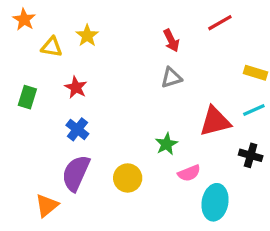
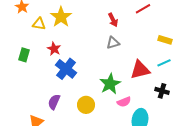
yellow star: (87, 36) -> (61, 17), size x1.5
blue cross: (77, 129) -> (66, 69), moved, size x1.5
green star: (166, 144) -> (110, 84), size x1.5
purple semicircle: (76, 173) -> (54, 102), size x0.7

